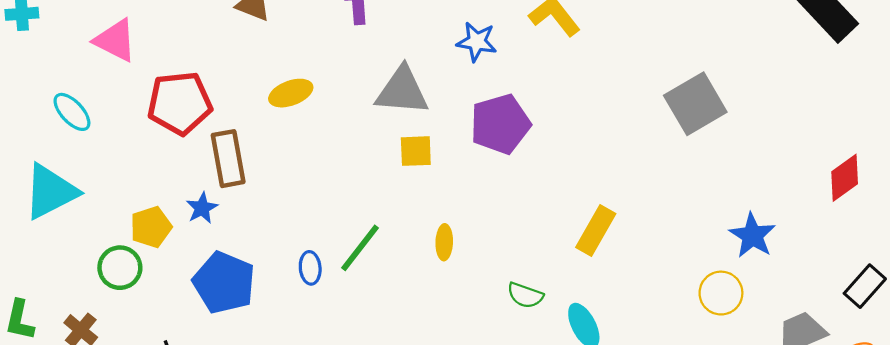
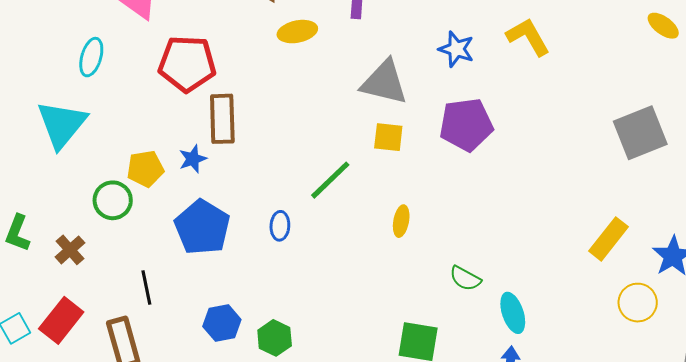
yellow ellipse: (291, 93) -> (297, 32), moved
cyan ellipse: (72, 112) -> (91, 57), turned 51
cyan triangle: (50, 192) -> (62, 124), turned -32
yellow rectangle: (596, 231) -> (608, 239), moved
green line: (360, 248) -> (330, 180), moved

